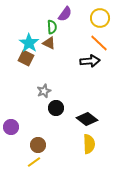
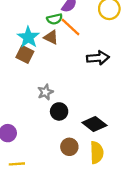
green semicircle: (52, 27) -> (55, 19), turned 80
orange line: (99, 43) -> (70, 27), moved
brown circle: (38, 145) -> (69, 147), moved
yellow line: (34, 162) -> (17, 164), moved, turned 32

